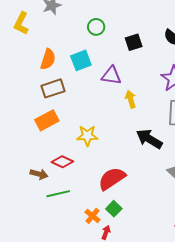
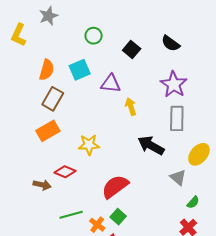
black square: (134, 42) -> (132, 50), turned -30
brown rectangle: (53, 88) -> (53, 99), turned -40
green line: (58, 194) -> (71, 215), moved

